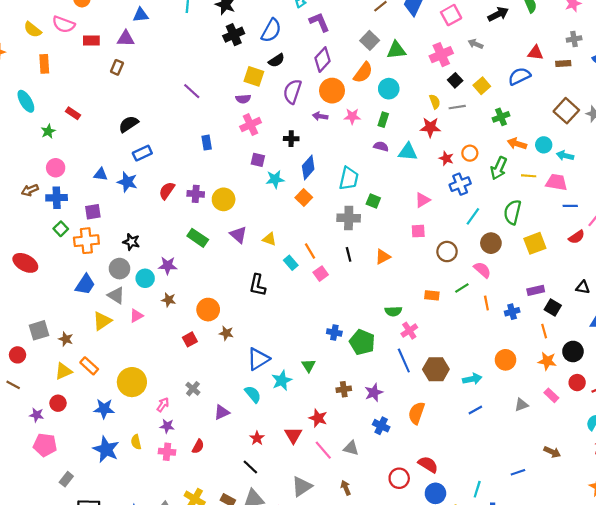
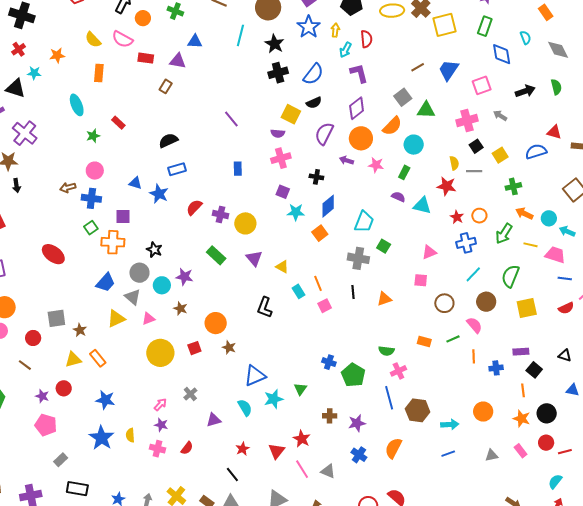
yellow circle: (132, 382) -> (160, 353), moved

